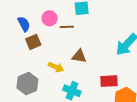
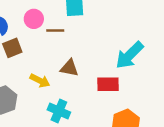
red rectangle: (109, 81) -> (108, 84), moved

